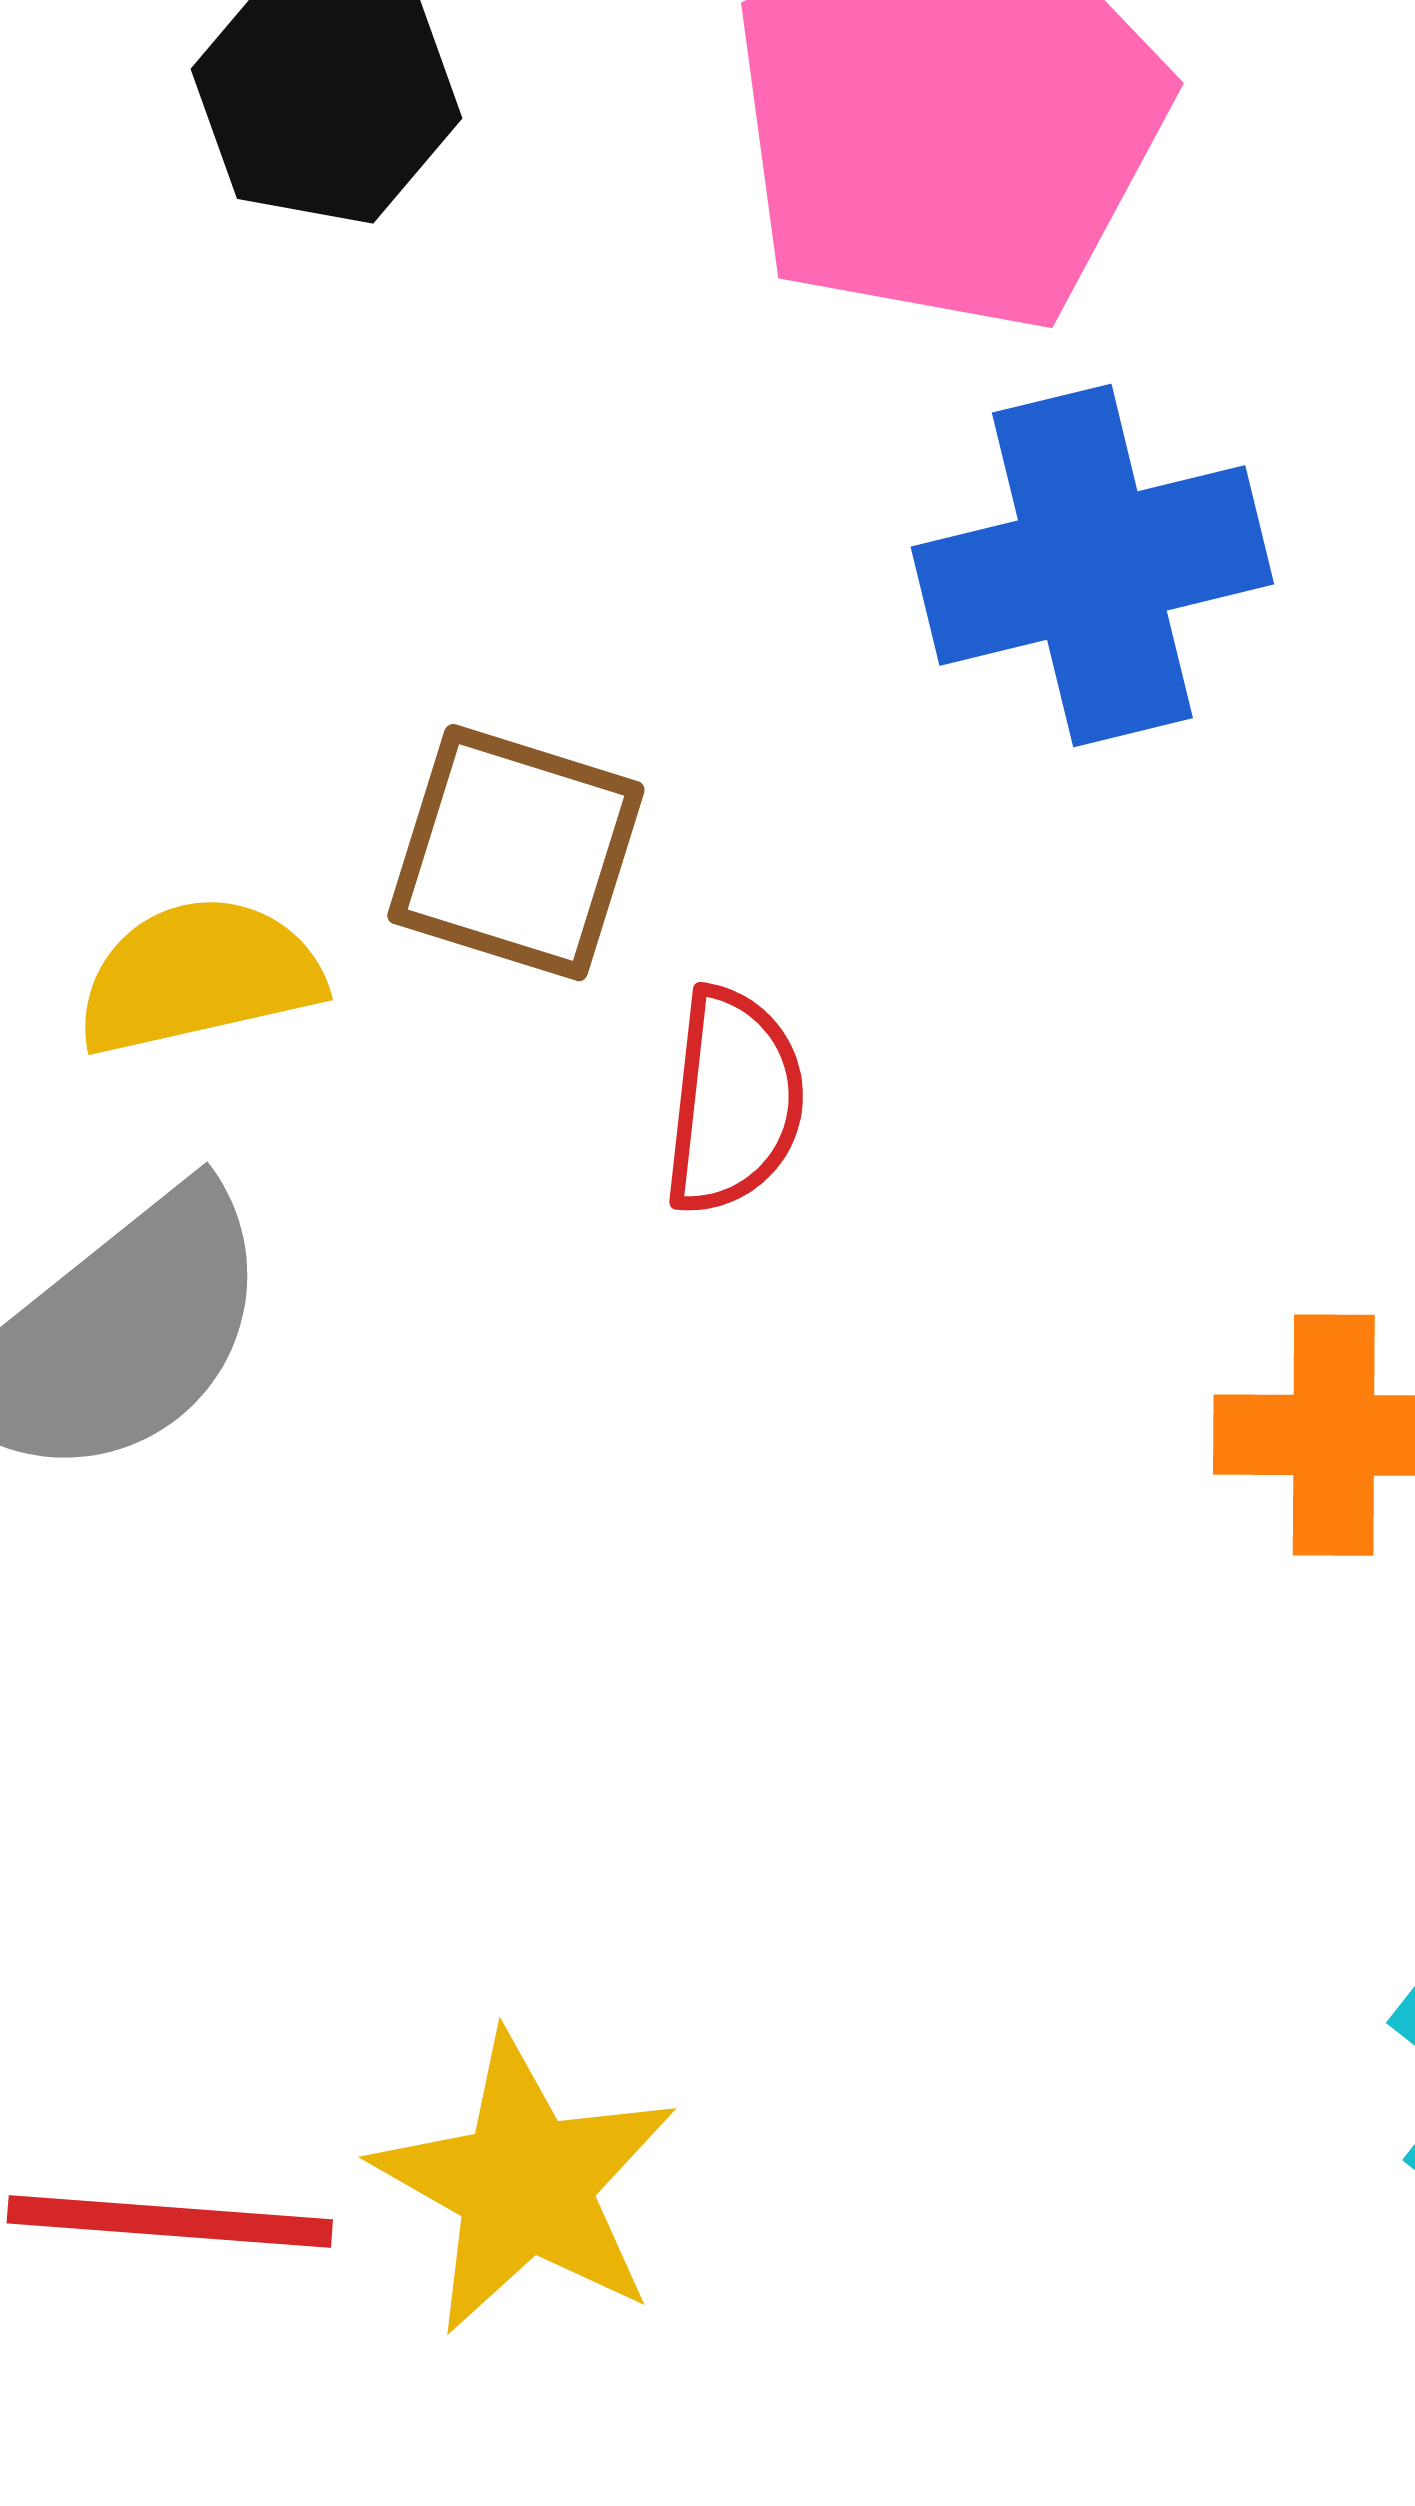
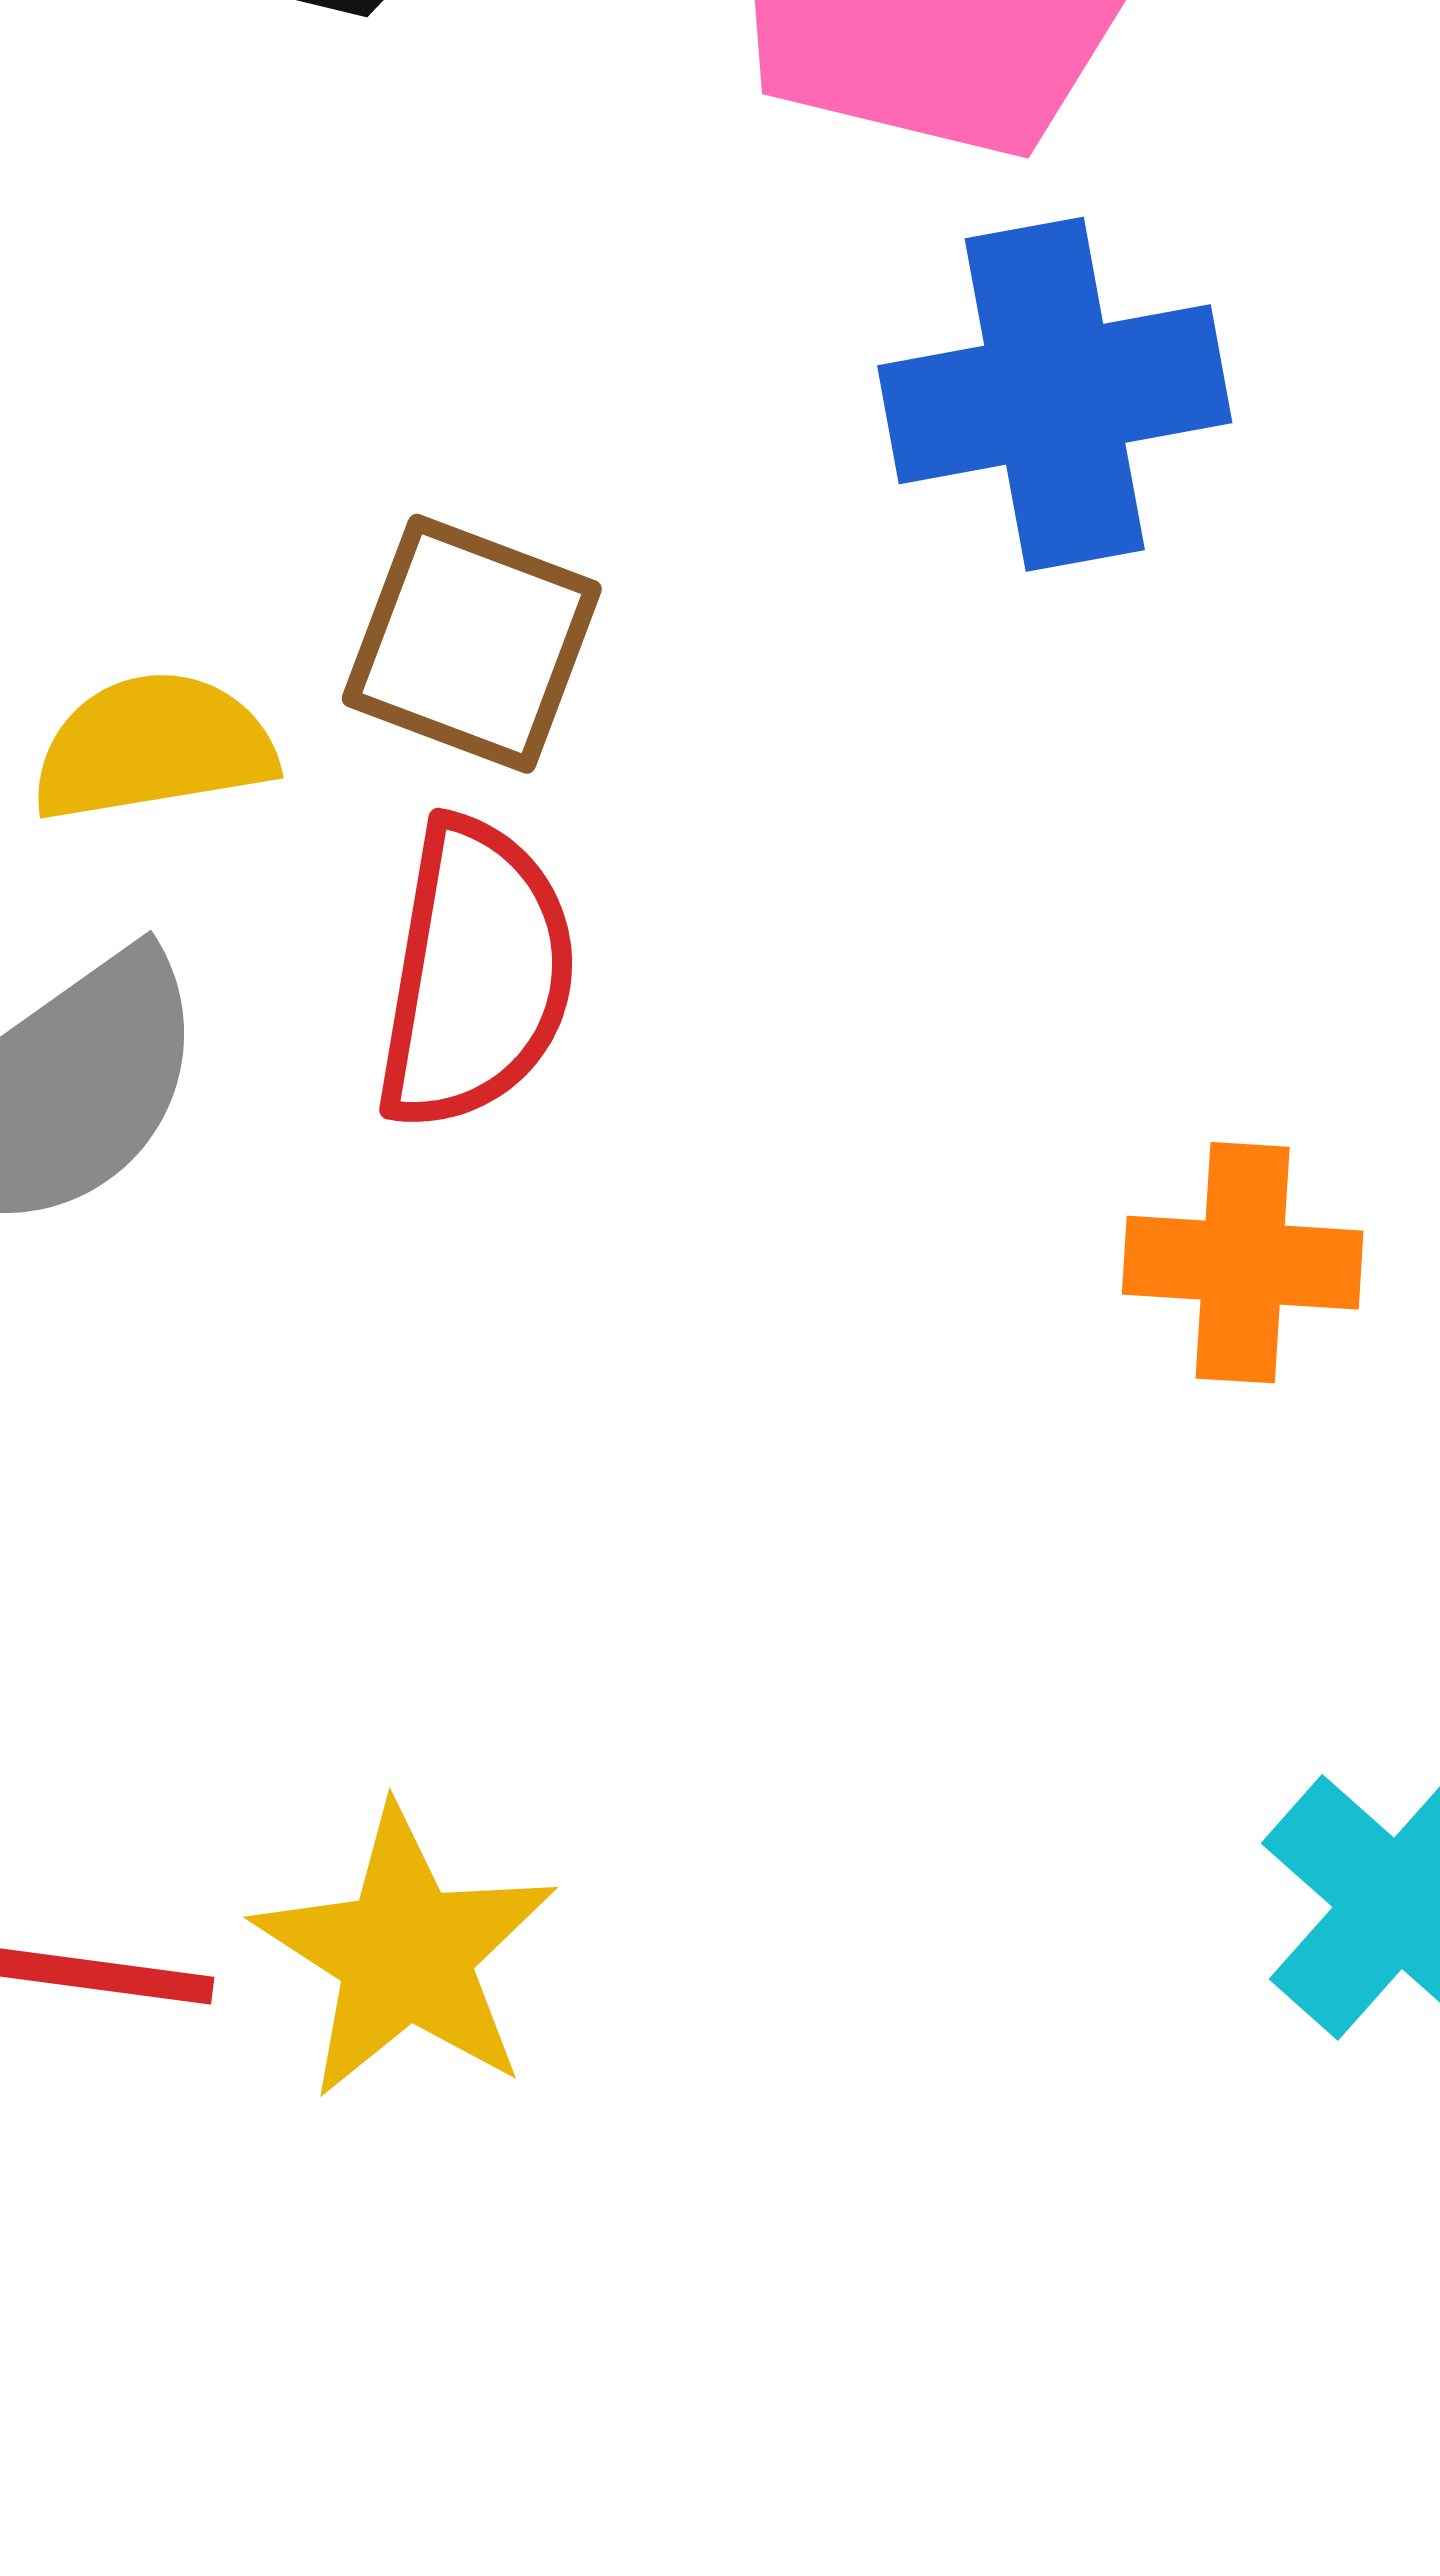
red semicircle: (734, 1101) -> (476, 974), moved, size x1.4

